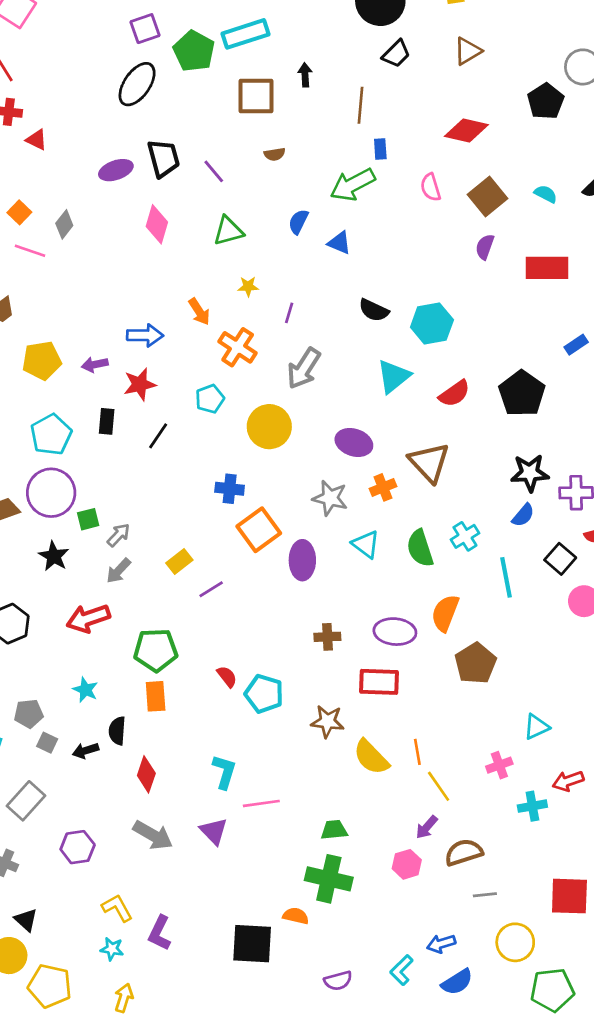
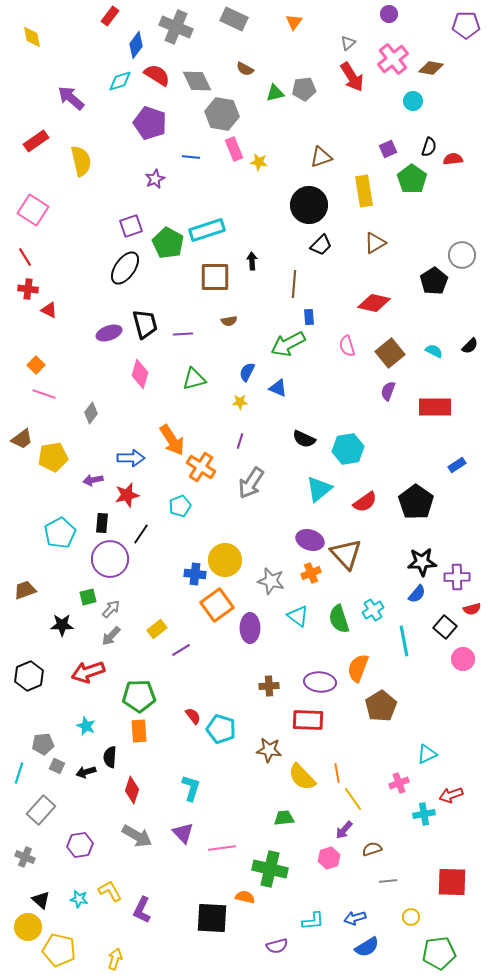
purple line: (214, 171) -> (183, 334), turned -54
gray diamond: (64, 224) -> (91, 413), moved
yellow star: (248, 286) -> (240, 402), moved
orange arrow: (199, 312) -> (172, 440), size x1.5
yellow pentagon: (42, 360) -> (53, 457), moved
yellow circle: (269, 427) -> (225, 560), moved
purple ellipse: (354, 442) -> (310, 540), moved
purple circle: (51, 493) -> (110, 559), moved
black star: (54, 556) -> (62, 625), turned -30
pink line: (261, 803) -> (222, 848), moved
green trapezoid: (334, 830) -> (284, 818), moved
brown semicircle: (464, 852) -> (372, 849), size x0.7
yellow circle: (515, 942) -> (411, 917), size x0.6
cyan star: (112, 949) -> (79, 899), moved
cyan L-shape: (402, 970) -> (313, 921), moved, turned -140

